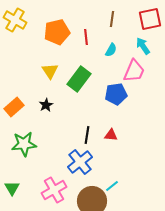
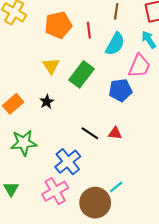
cyan semicircle: (111, 50) -> (115, 44), size x1.6
black line: (87, 135) -> (90, 133), turned -66
blue cross: (80, 162) -> (68, 162), moved

